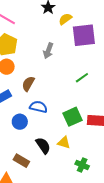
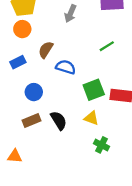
blue semicircle: (38, 107) -> (66, 67), moved
yellow triangle: (64, 143) -> (91, 118), moved
brown rectangle: (21, 161) -> (31, 120), moved, turned -56

